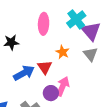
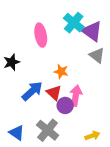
orange star: (63, 52) -> (61, 71), moved
red triangle: (45, 67) -> (54, 93), moved

